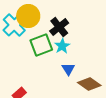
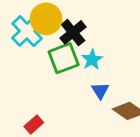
black cross: (59, 27) -> (73, 32), moved

